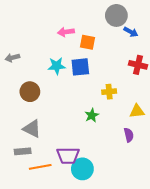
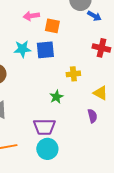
yellow triangle: (137, 111) -> (100, 93), turned 35
purple trapezoid: (68, 156) -> (44, 127), moved

